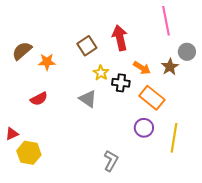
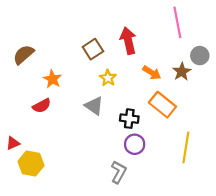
orange star: (47, 62) -> (52, 79), moved, turned 30
black cross: (121, 83) -> (129, 119), moved
purple circle: (144, 128) -> (135, 144), moved

